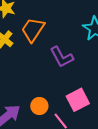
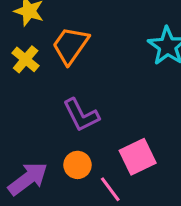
purple L-shape: (62, 57) -> (81, 115), moved

